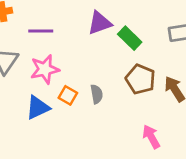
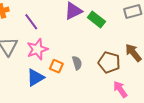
purple line: (41, 31) -> (31, 22), turned 60
brown pentagon: (140, 79) -> (109, 62), moved

